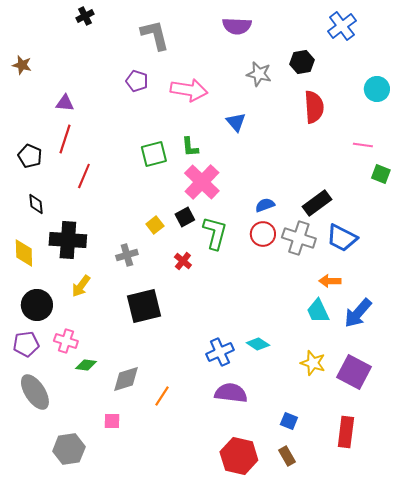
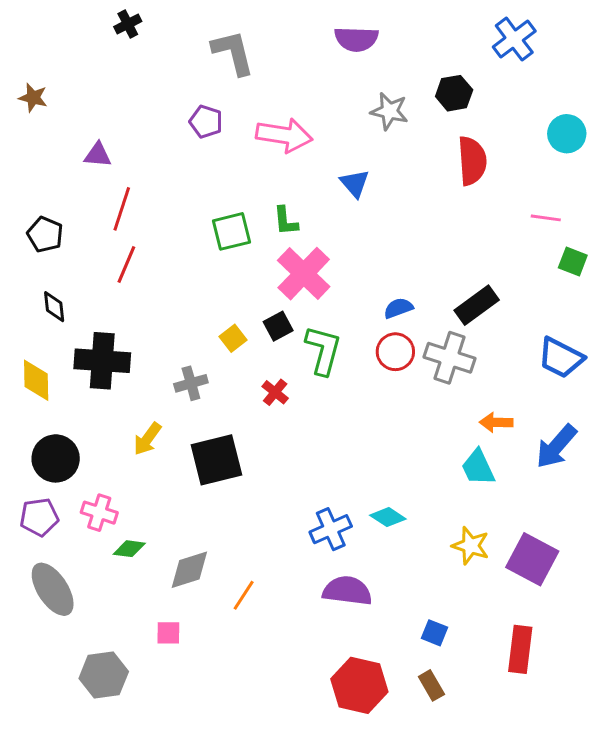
red line: (65, 139) -> (122, 209), moved
blue trapezoid: (342, 238) -> (561, 358), moved
yellow arrow: (81, 286) -> (147, 439), moved
blue arrow: (358, 313) -> (556, 446), moved

